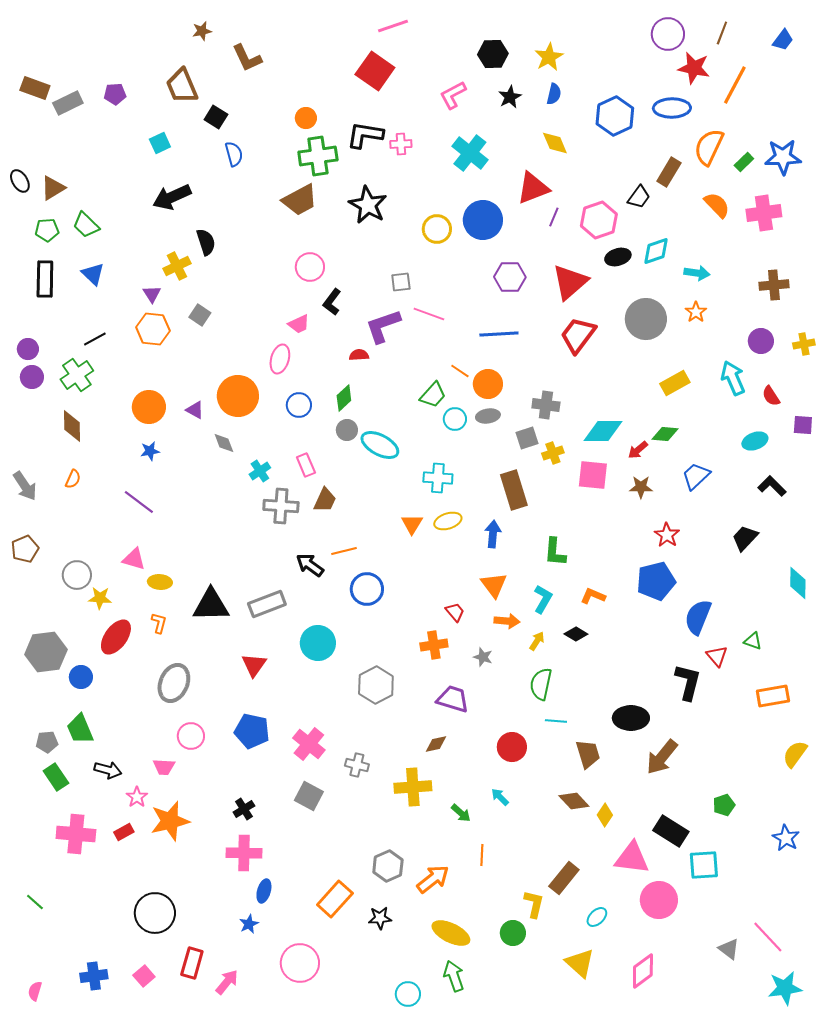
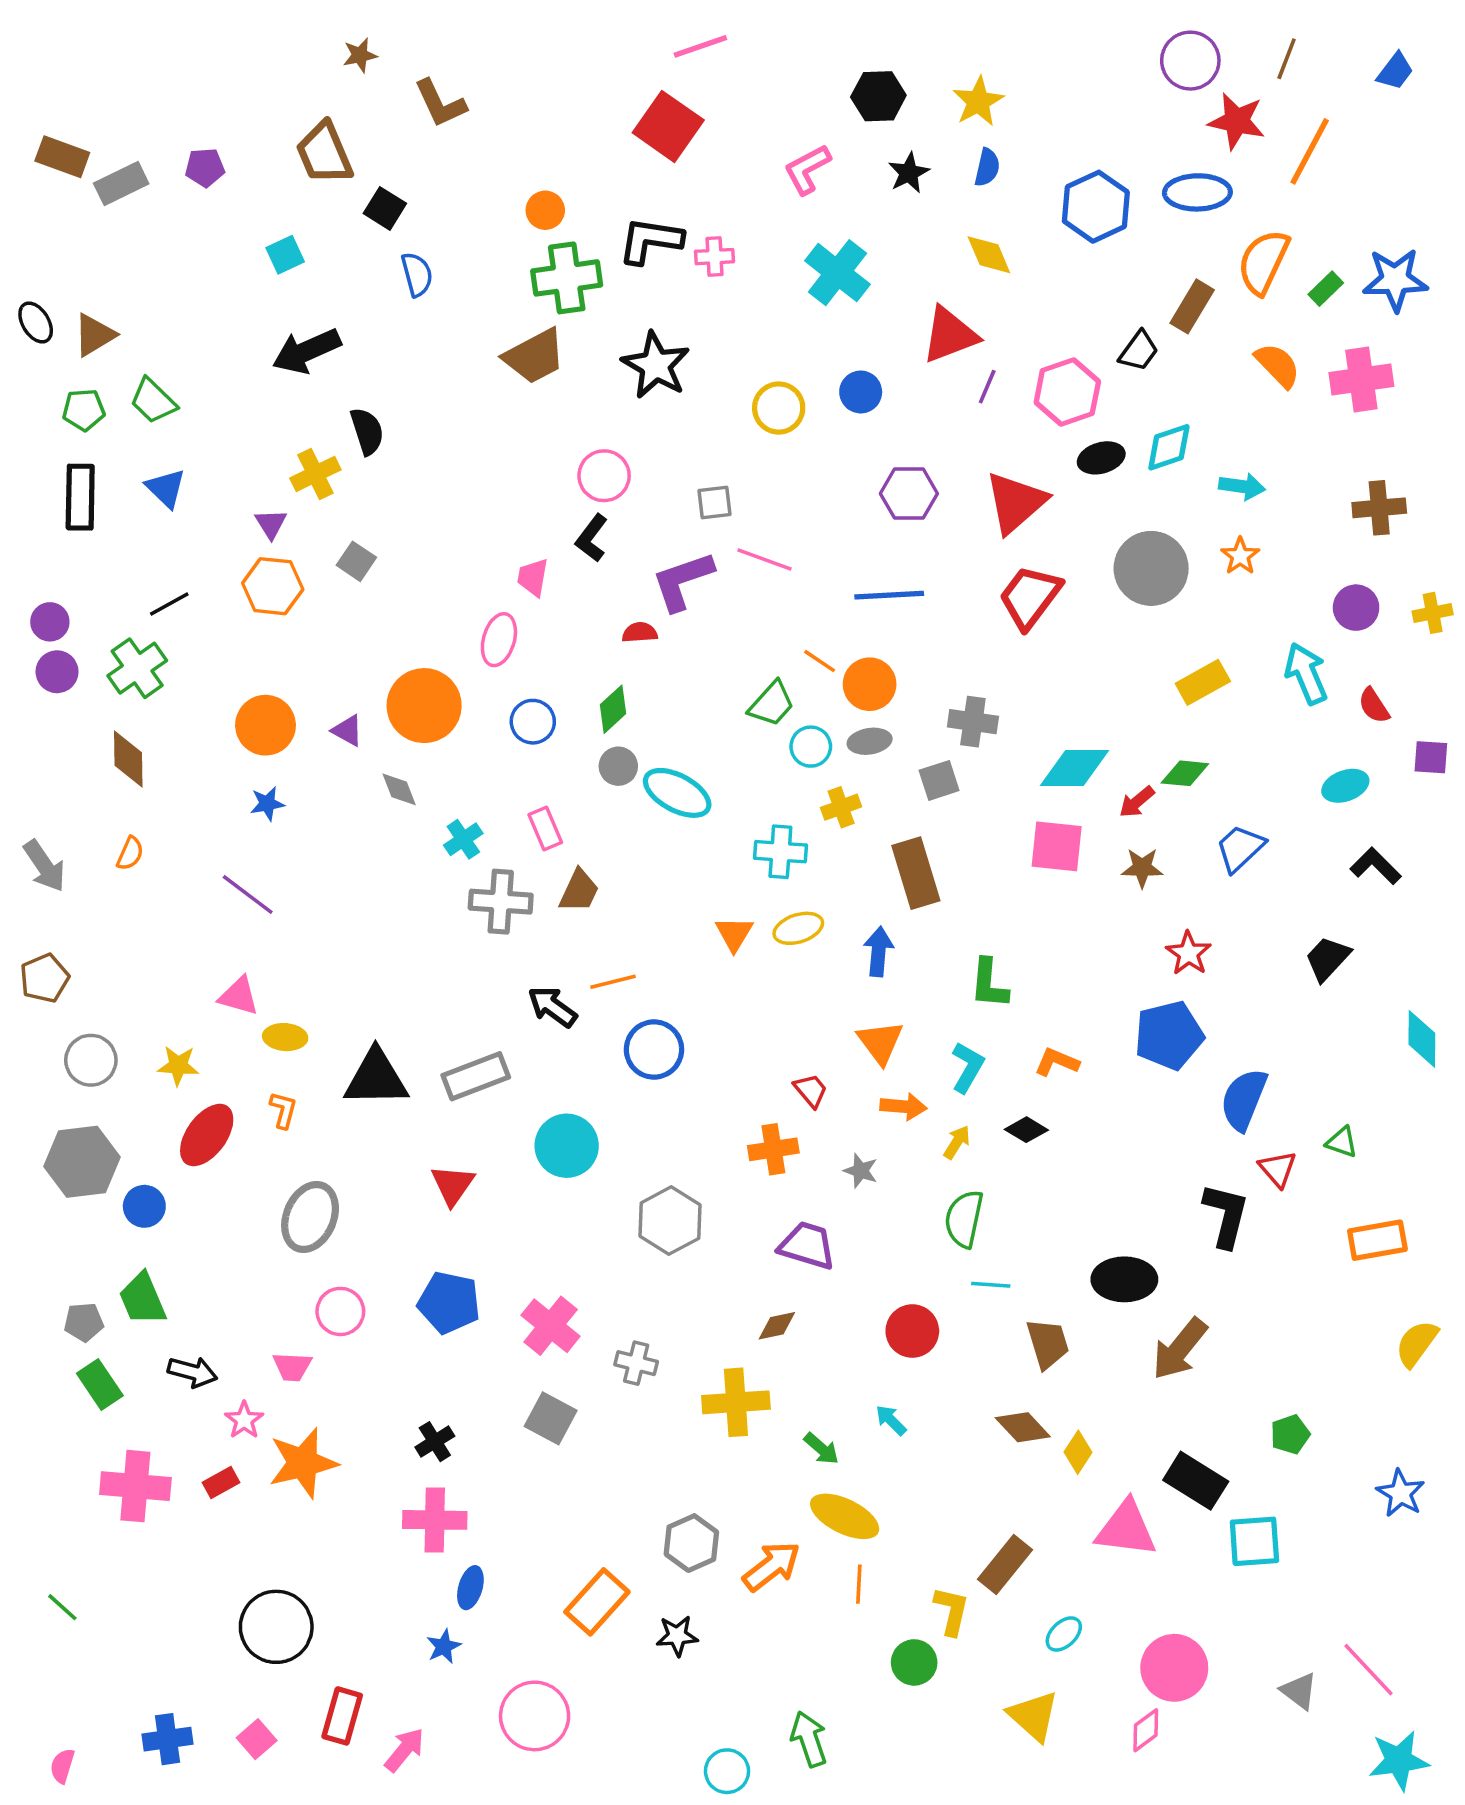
blue circle: (483, 220) -> (861, 392), size x0.6
pink circle: (310, 267) -> (604, 476), moved
pink trapezoid: (299, 324) -> (533, 577), turned 125
yellow cross: (553, 453) -> (841, 807), moved
gray circle: (77, 575) -> (91, 1060), moved
orange line: (482, 855) -> (859, 1584), moved
pink circle: (659, 900) -> (1174, 1668), moved
yellow ellipse: (451, 933) -> (845, 1516), moved
pink diamond: (643, 971) -> (1146, 1730), size x0.7

